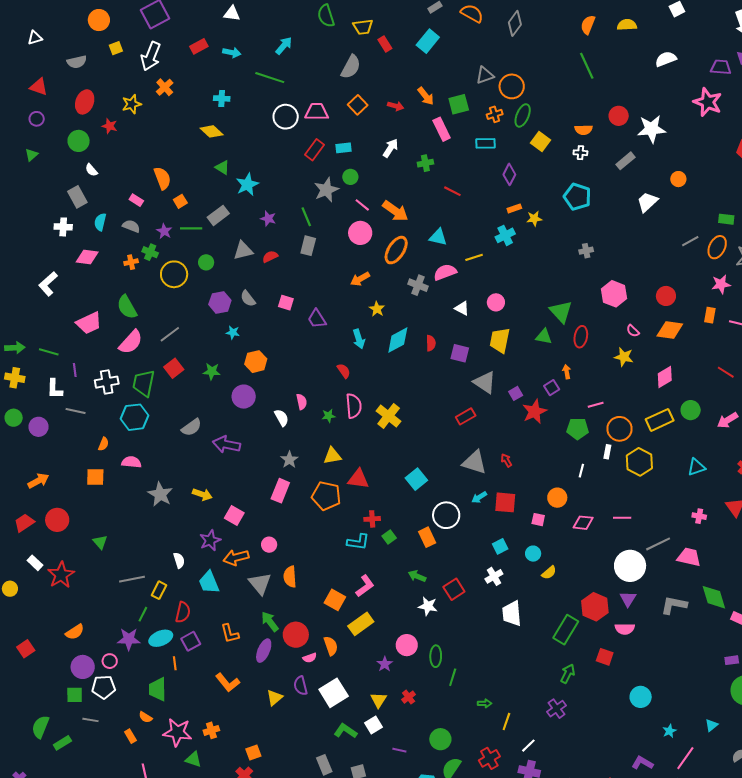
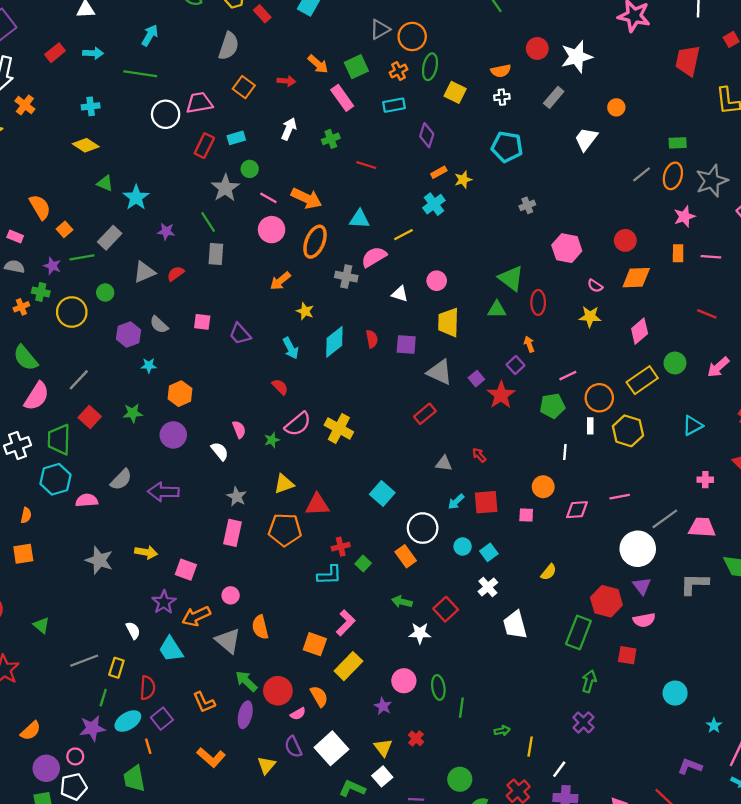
pink semicircle: (354, 406) -> (298, 424), turned 65
pink semicircle: (131, 462) -> (87, 500), moved
gray triangle: (474, 462) -> (444, 463), size x0.6
cyan circle: (533, 554) -> (463, 546), moved

